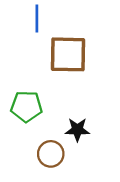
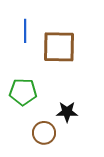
blue line: (37, 19) -> (25, 31), moved

